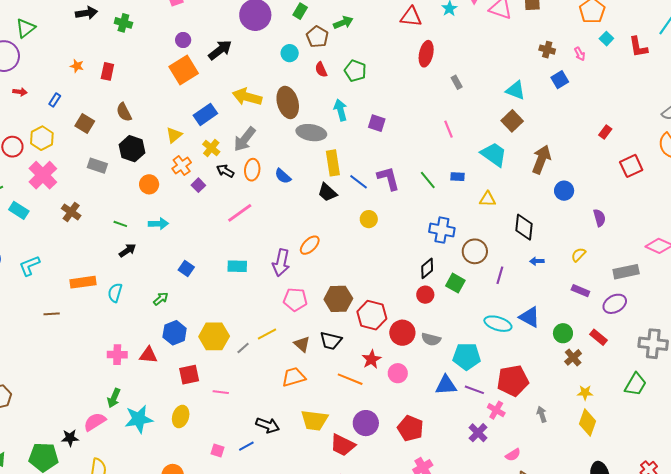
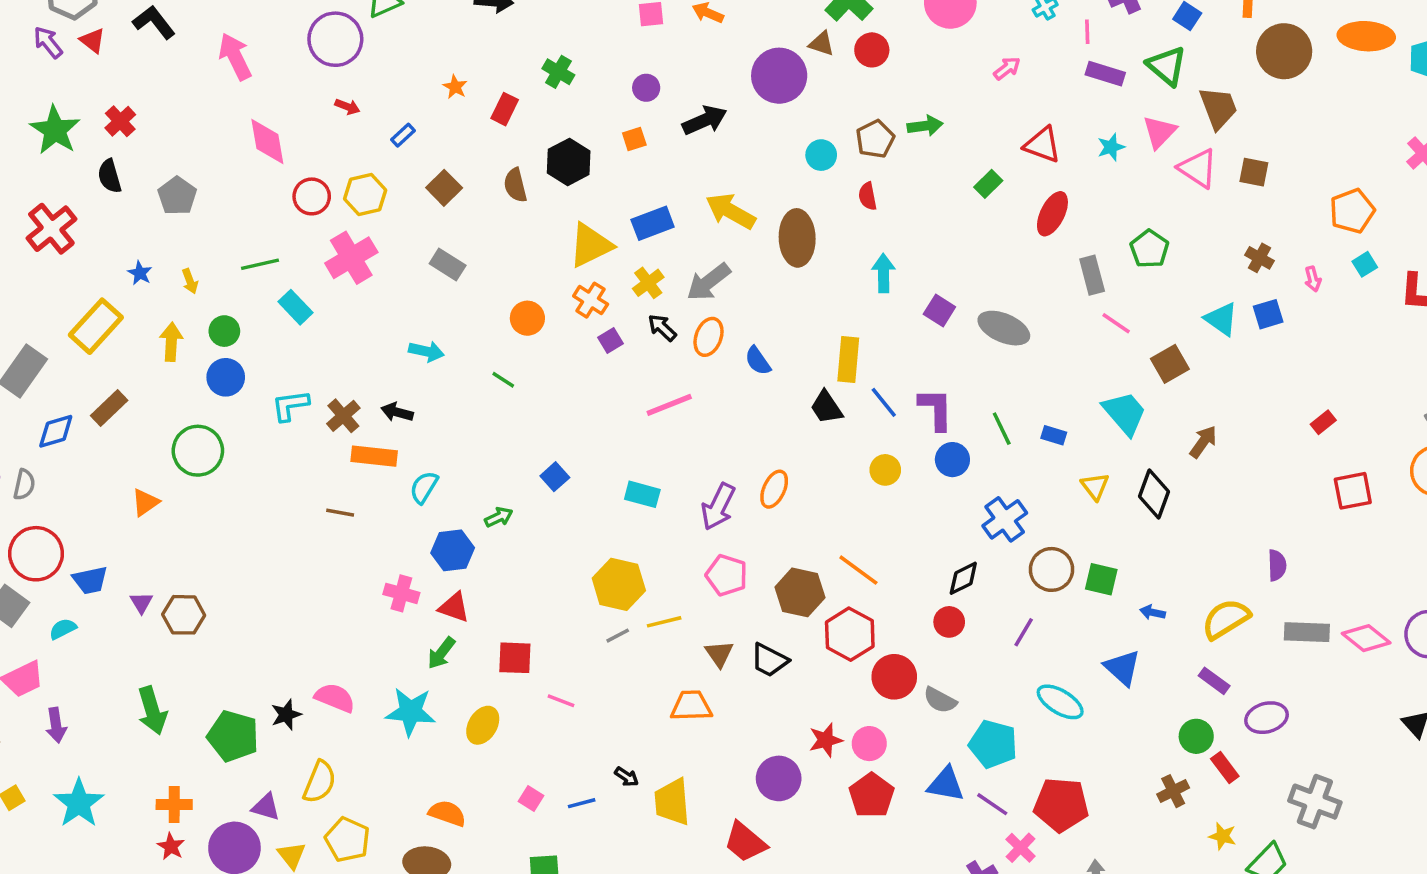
green rectangle: (300, 11) -> (988, 184), moved
green cross: (123, 23) -> (558, 72), moved
orange square: (184, 70) -> (634, 139), size x0.5
green pentagon: (355, 71) -> (1149, 249), moved
gray rectangle: (457, 82) -> (1092, 275), size x1.5
cyan triangle: (516, 90) -> (1221, 319), moved
pink line: (449, 129) -> (1116, 323), moved, turned -48
gray ellipse: (311, 133) -> (1004, 328), moved
yellow triangle: (174, 135) -> (591, 245), size x1.6
black hexagon: (132, 149) -> (569, 162), moved
brown arrow: (541, 159) -> (1203, 442), size x0.7
orange cross: (182, 166) -> (591, 300), turned -36
blue circle: (564, 191) -> (952, 460), moved
yellow triangle: (488, 199) -> (1095, 486), turned 36
brown cross: (71, 212) -> (343, 416), moved
green line: (120, 224) -> (503, 380), moved
cyan arrow: (158, 224) -> (426, 351), moved
black diamond: (524, 227) -> (1154, 494), moved
blue cross: (442, 230) -> (1005, 519), turned 30
orange ellipse: (310, 245) -> (774, 489), turned -35
black arrow: (128, 250) -> (397, 412), moved, turned -144
yellow semicircle: (578, 255) -> (1226, 619), size x1.8
gray rectangle: (626, 272) -> (1307, 632), moved
purple line: (500, 275) -> (1024, 632), moved
green square: (455, 283) -> (1101, 579), moved, turned -30
brown line: (52, 314) -> (340, 513), moved
blue triangle: (530, 317) -> (1122, 668), moved
blue hexagon: (175, 333) -> (453, 550), moved
green circle: (563, 333) -> (1196, 736), moved
yellow hexagon: (214, 336) -> (619, 584), moved
red star: (372, 359) -> (826, 740), moved
orange line: (350, 379) -> (858, 570), moved
yellow star: (585, 393) -> (1223, 836), moved
green arrow: (114, 398) -> (441, 653), moved
yellow trapezoid: (314, 420) -> (672, 802), moved, turned 64
pink semicircle: (95, 422) -> (335, 698), turned 40
purple circle: (366, 423) -> (779, 778), moved
black arrow: (268, 425) -> (627, 777), size x0.6
red pentagon: (410, 428) -> (872, 795), moved
black star: (70, 438) -> (286, 715), turned -30

